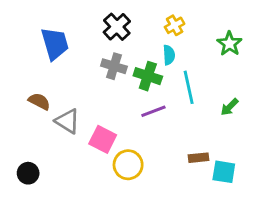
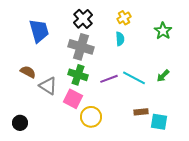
gray cross: (114, 66) -> (81, 47), size x1.4
green cross: (148, 76) -> (78, 75), moved
cyan line: (189, 87) -> (134, 78), moved, turned -50

